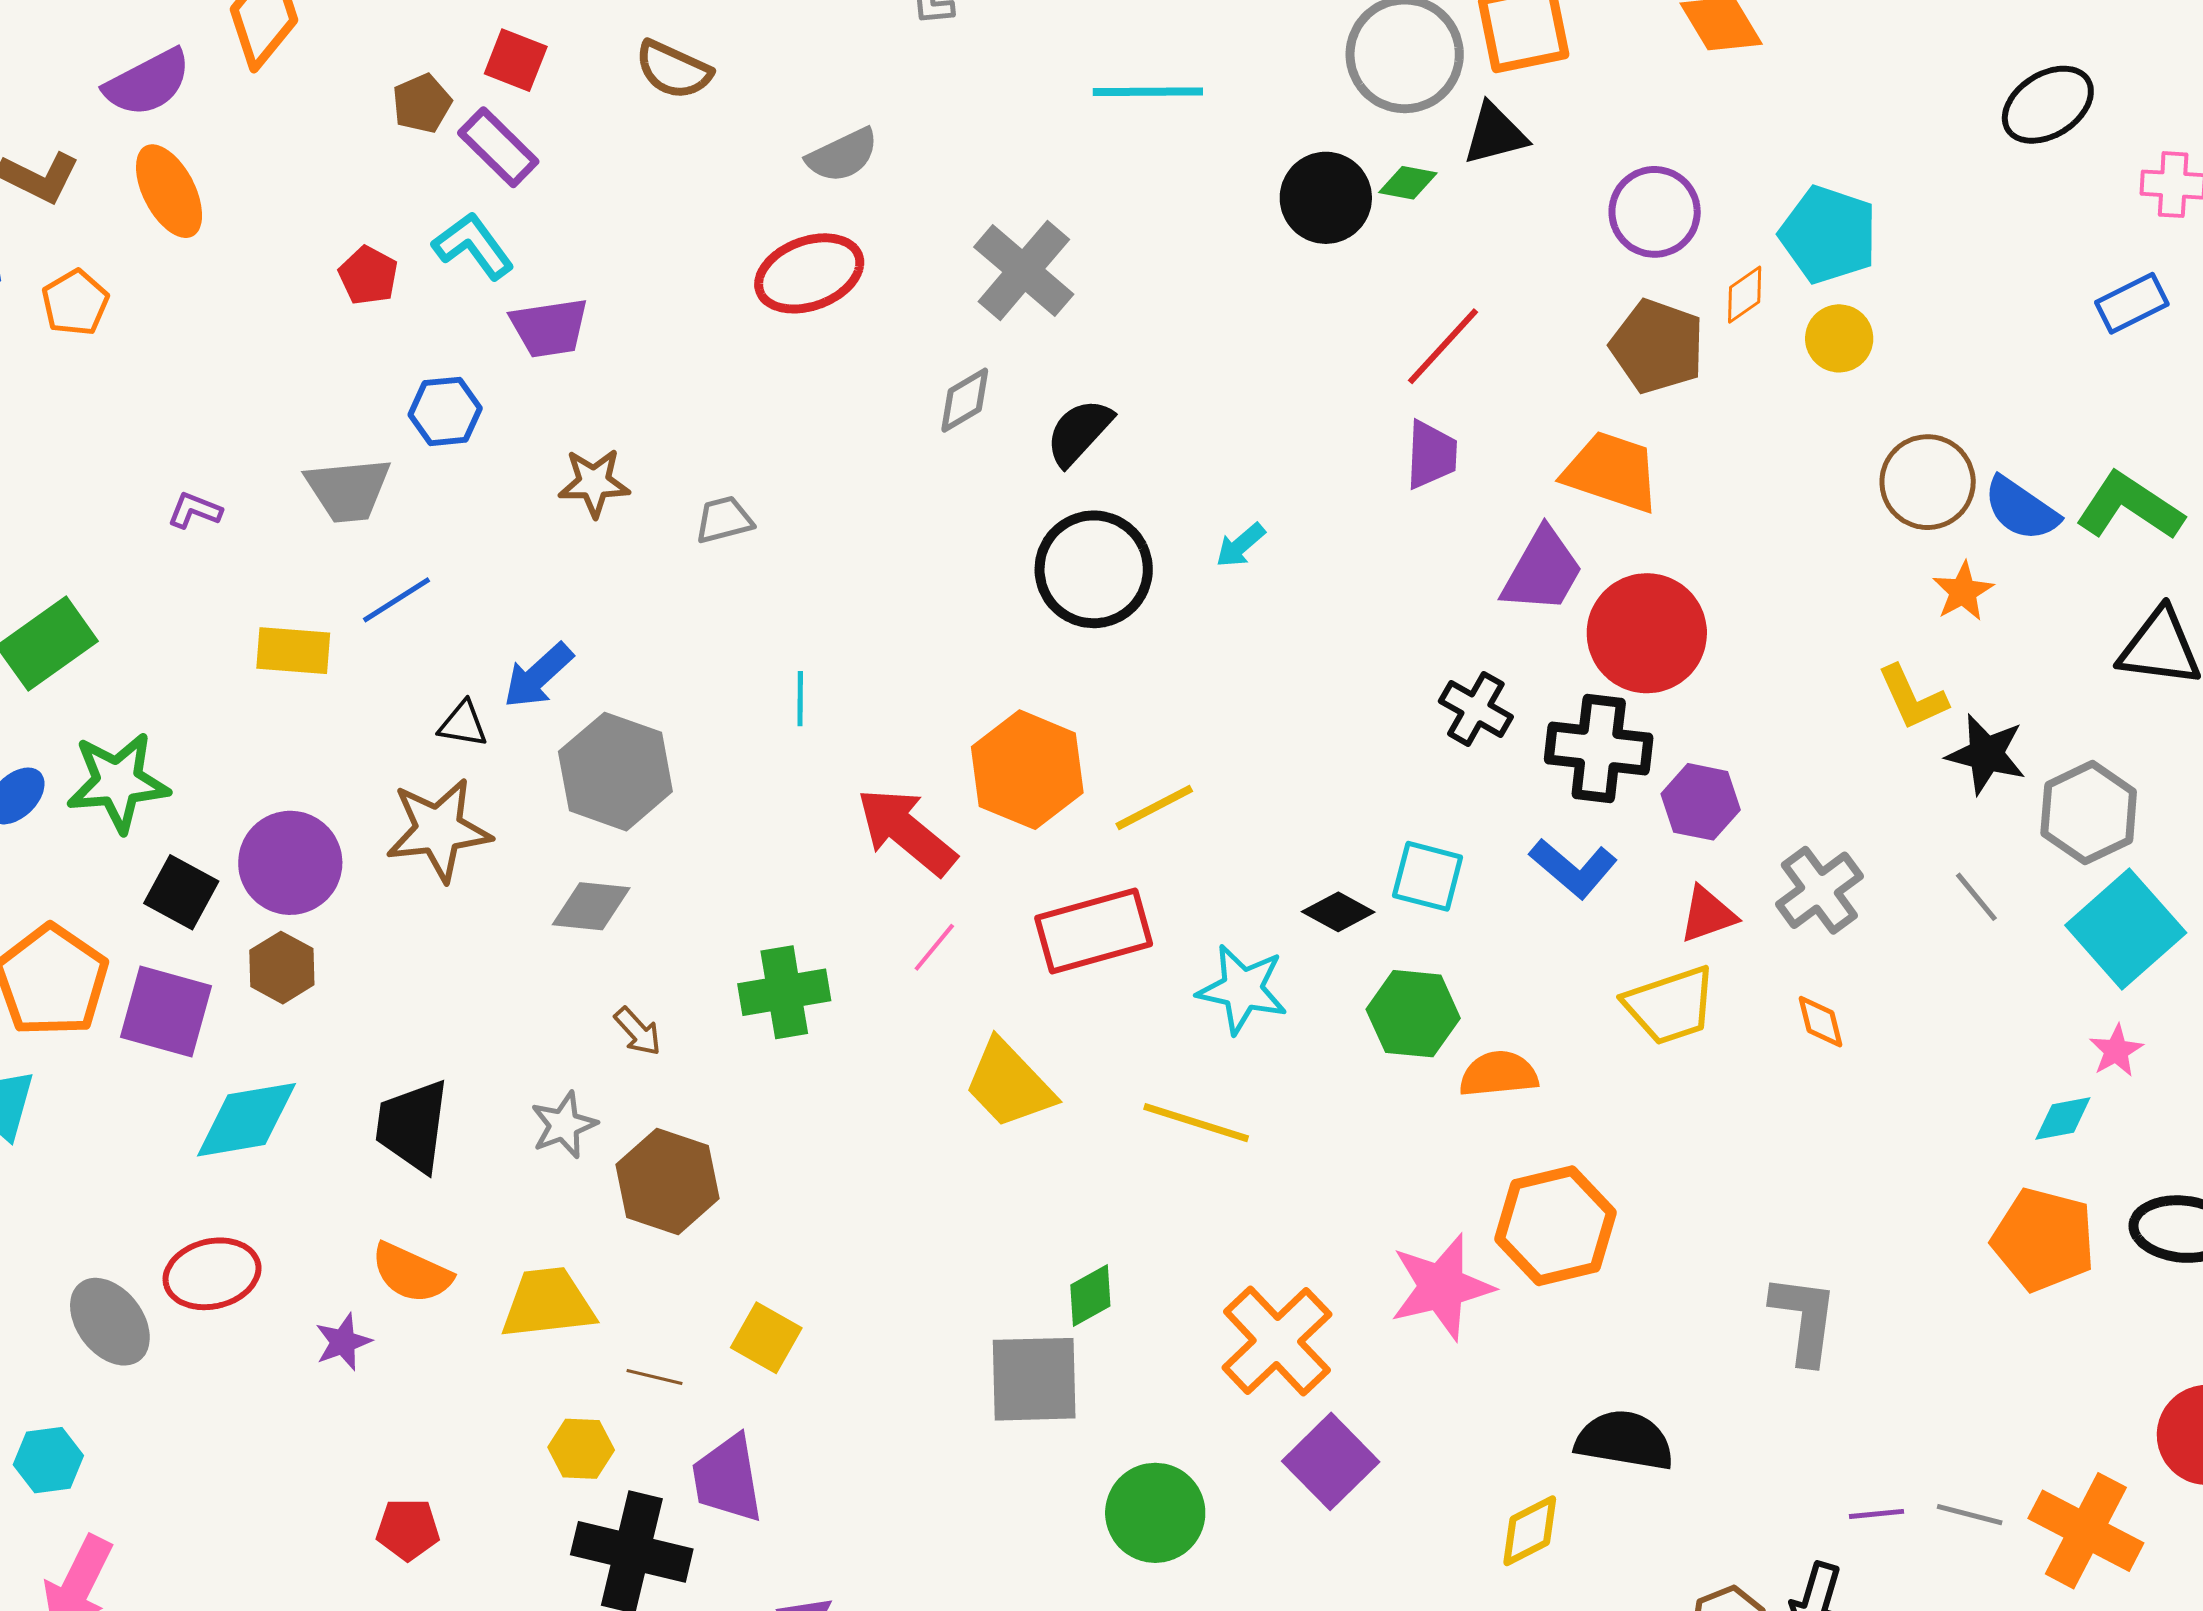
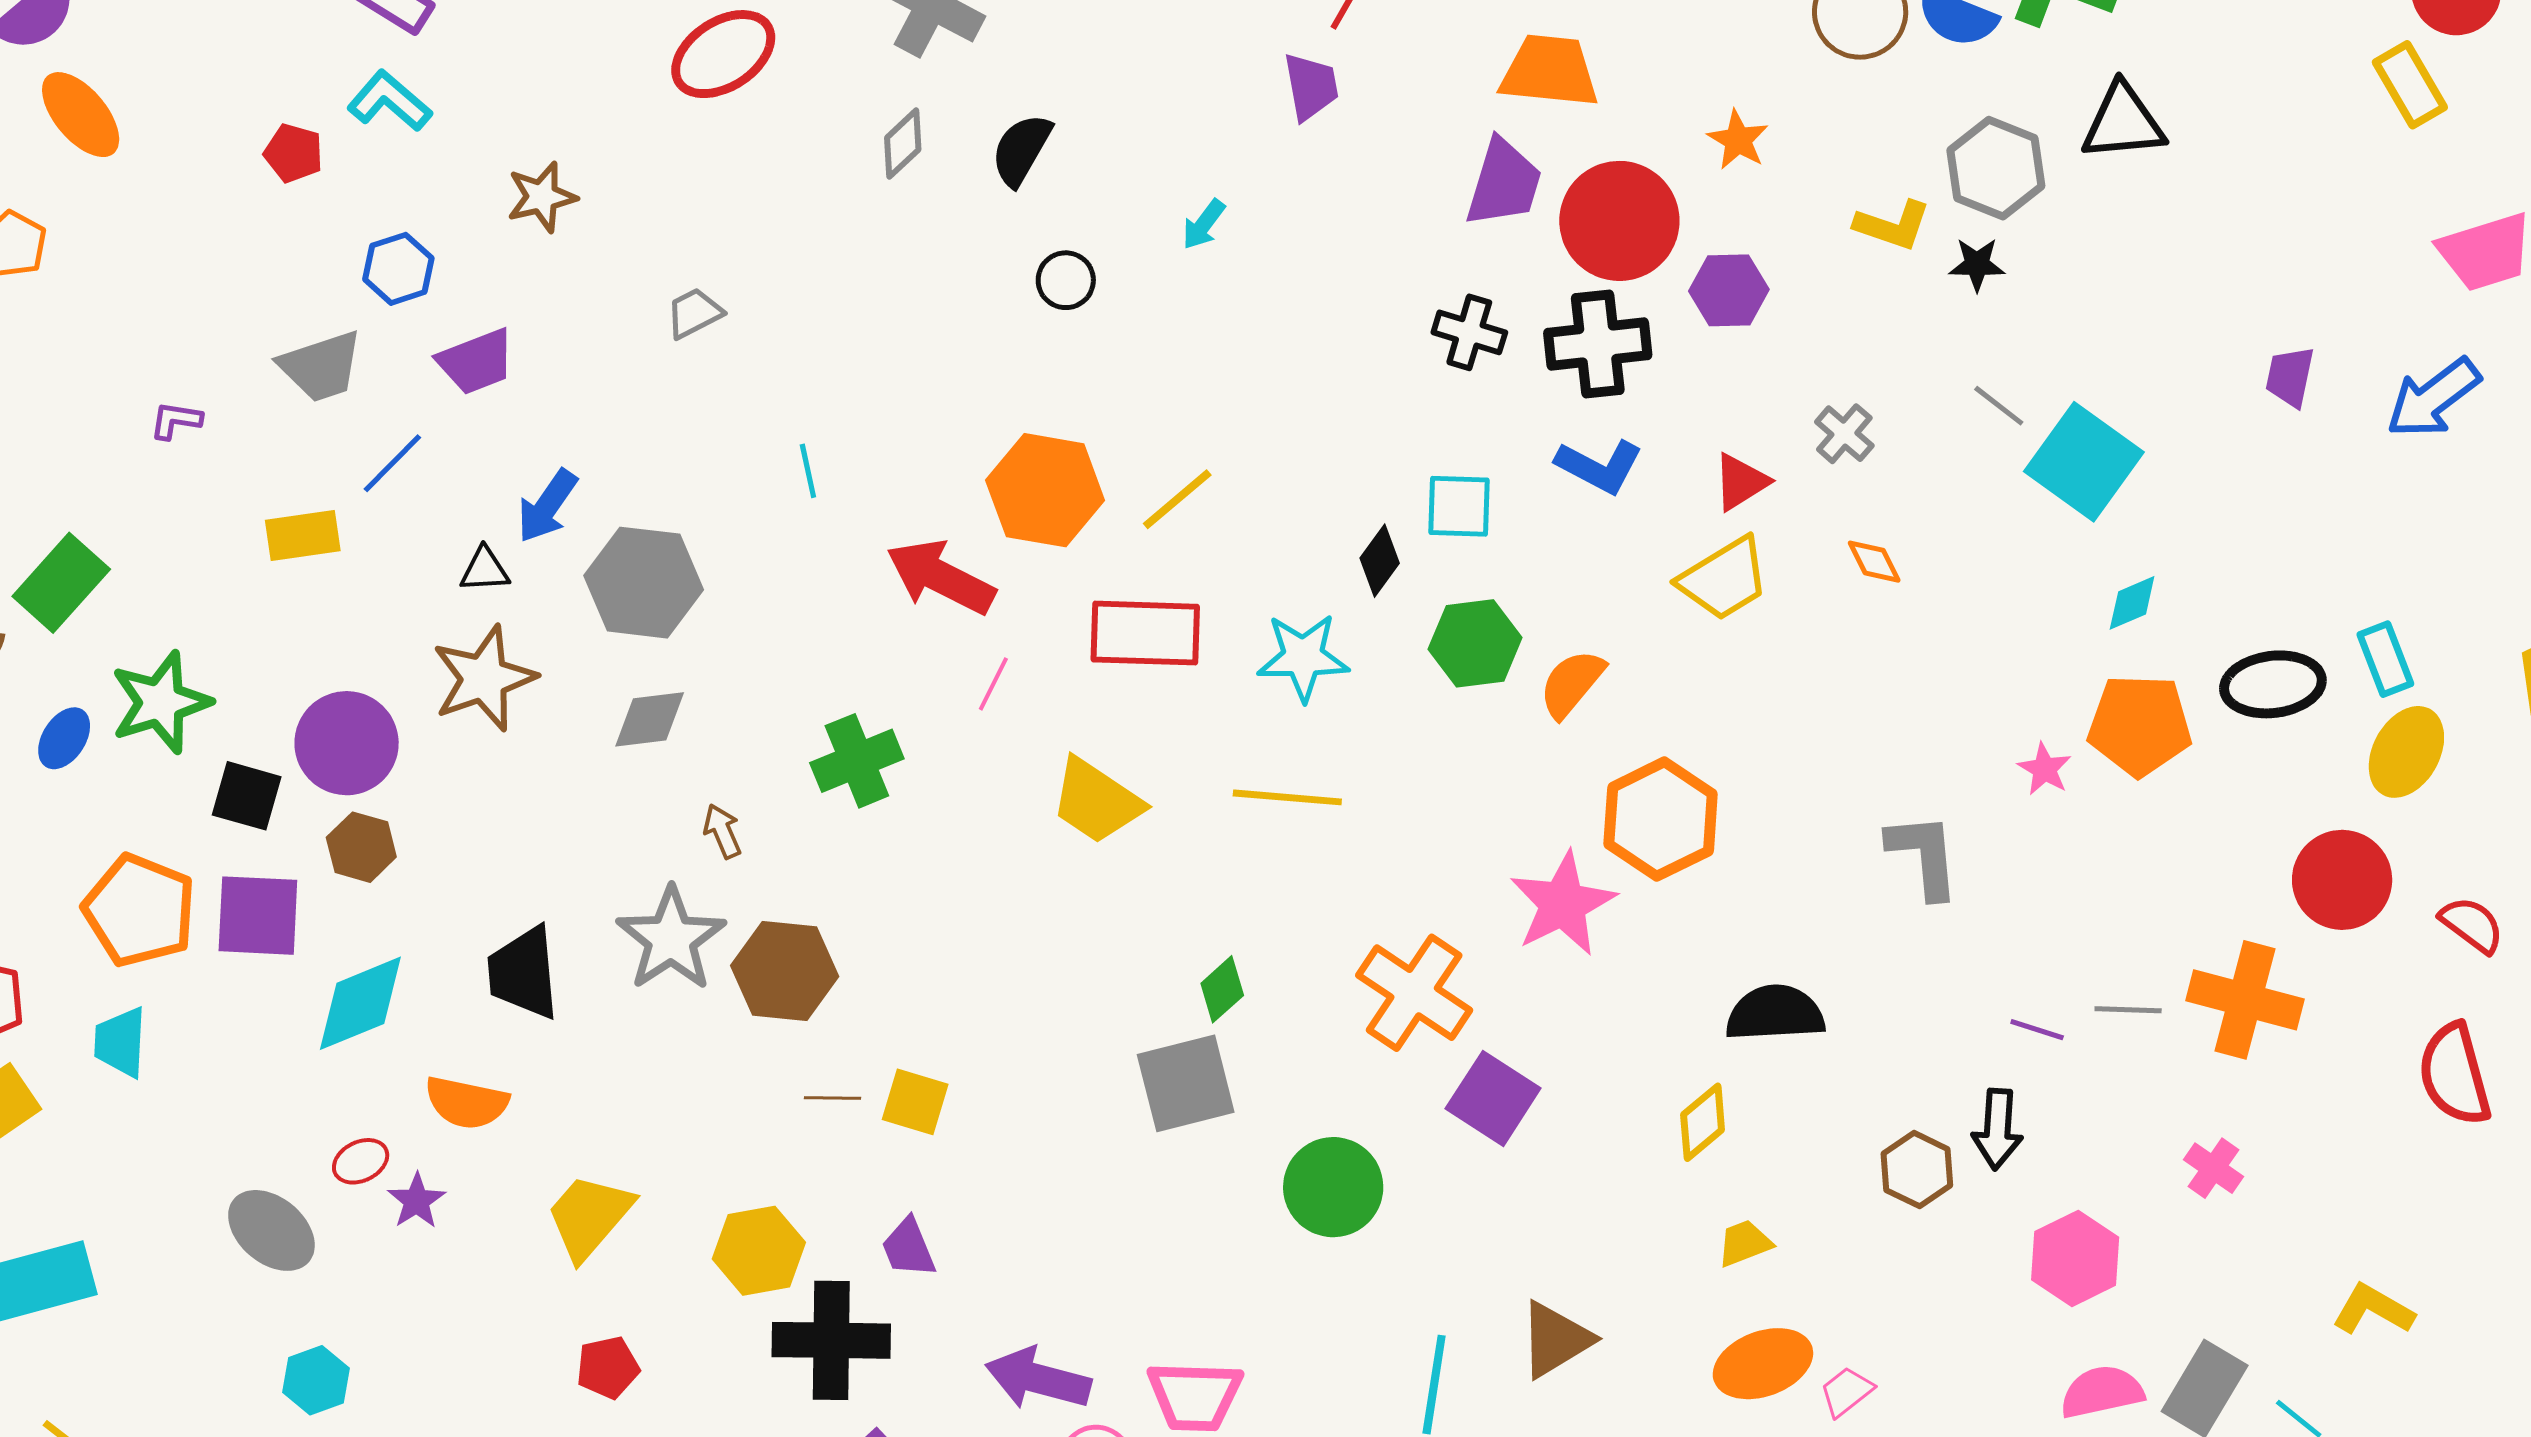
purple trapezoid: (549, 328) -> (476, 362), moved
purple trapezoid: (1431, 455) -> (1311, 87), moved
brown star: (594, 483) -> (542, 197), moved
black circle: (1094, 569) -> (1066, 280), size x0.5
orange star: (1963, 591) -> (1738, 140), moved
yellow L-shape: (1912, 698) -> (1893, 225), turned -34
black star: (1986, 754) -> (1977, 264), size x0.7
purple hexagon: (1701, 802) -> (1729, 290), moved
gray hexagon: (2089, 813) -> (1996, 168), moved
gray cross: (1819, 890) -> (1844, 434), size x0.7
black diamond: (1338, 912) -> (1380, 561), turned -70
cyan square: (2126, 929) -> (2084, 462), moved
red rectangle: (1094, 931) -> (1145, 633), turned 30
brown arrow: (638, 1031) -> (722, 831), turned -148
pink star: (2116, 1051) -> (2044, 769), moved
orange semicircle: (1499, 1074) -> (1572, 684), turned -32
gray star: (564, 1125) -> (671, 939), size x1.6
orange semicircle: (411, 1273) -> (467, 1103), moved
red ellipse: (212, 1274) -> (361, 1161), size x0.6
yellow trapezoid: (548, 1303) -> (589, 1216), moved, turned -30
purple star: (343, 1342) -> (417, 1201), moved
brown line: (655, 1377) -> (833, 1098), moved
yellow hexagon: (581, 1449) -> (759, 1251), size x1.4
cyan hexagon: (48, 1460) -> (316, 1380), moved
purple trapezoid: (727, 1479) -> (908, 1248), size x0.7
purple line: (1876, 1514) -> (2037, 1030), turned 36

